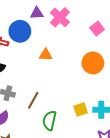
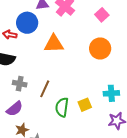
orange triangle: (46, 55) -> (54, 44), size x1.5
yellow square: (81, 110) -> (85, 105), moved

